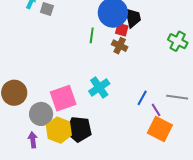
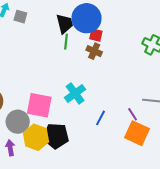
black trapezoid: (133, 18) -> (65, 24), moved
pink square: (63, 98) -> (39, 105), turned 32
blue line: (142, 98) -> (101, 118), moved

